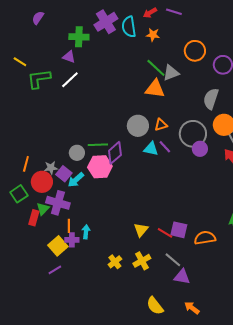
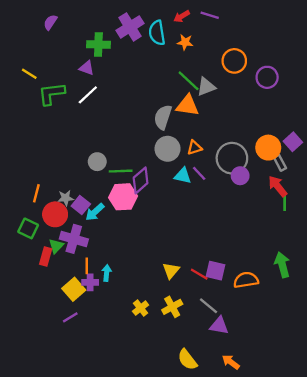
gray semicircle: (211, 99) -> (163, 117), moved
gray circle: (77, 153) -> (97, 162), moved
green square: (19, 194) -> (28, 228), turned -30

